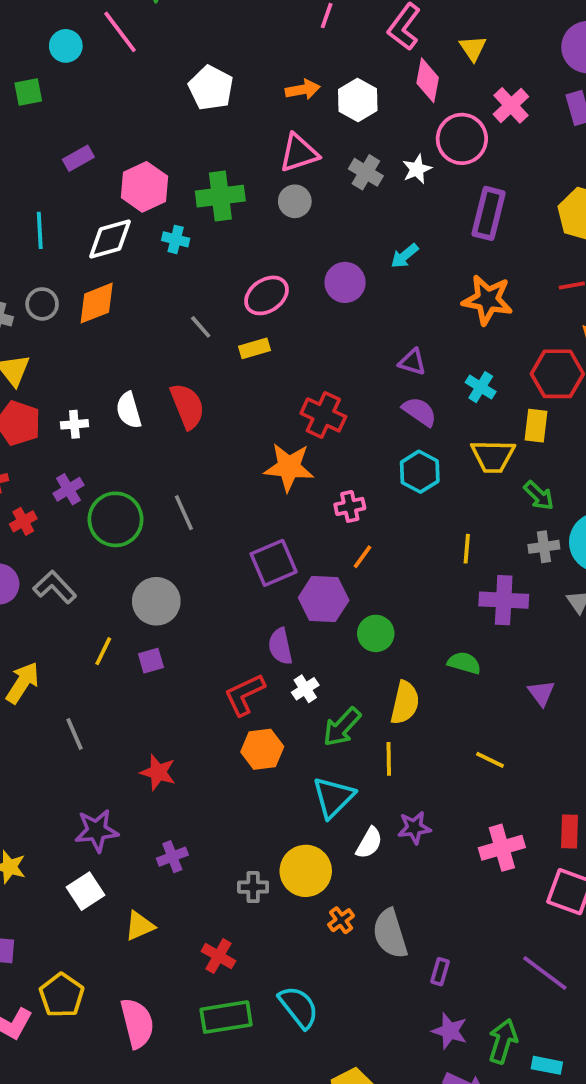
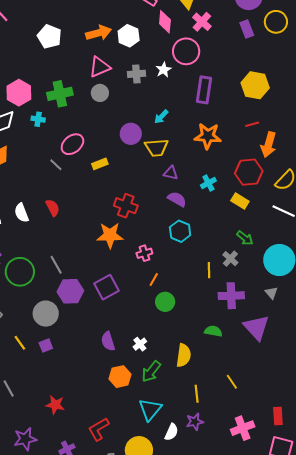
orange arrow: (303, 90) -> (99, 33), size x1.4
pink cross: (511, 105) -> (202, 22), moved
gray cross: (366, 172) -> (136, 74), turned -30
pink ellipse: (266, 295) -> (72, 144), moved
yellow rectangle: (254, 348) -> (100, 164), moved
cyan cross: (481, 387) -> (208, 183), turned 35
red semicircle: (187, 406) -> (53, 208), size x0.7
yellow rectangle: (536, 426) -> (240, 201), turned -60
yellow trapezoid: (493, 456) -> (156, 148), moved
gray cross: (544, 547) -> (230, 259), moved, turned -35
purple hexagon: (324, 599) -> (70, 291), moved
green circle: (376, 633) -> (165, 302), moved
purple semicircle: (280, 646) -> (108, 341), moved
yellow line: (103, 651) -> (20, 343), turned -56
white cross: (305, 689) -> (140, 344), moved
purple triangle: (541, 693) -> (256, 327), moved, size x1.8
red L-shape: (244, 695) -> (99, 429), moved
orange hexagon: (262, 749) -> (120, 377), moved
yellow line: (389, 759) -> (197, 394), moved
yellow line: (490, 760) -> (232, 382), turned 35

